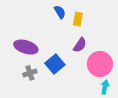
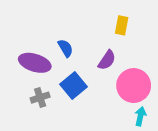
blue semicircle: (60, 12) -> (65, 48), moved
yellow rectangle: (78, 19) -> (122, 25), moved

